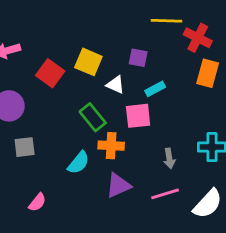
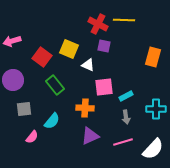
red cross: (198, 38) -> (98, 24), moved
cyan rectangle: (155, 89) -> (126, 96), moved
green rectangle: (93, 117) -> (55, 85), moved
cyan semicircle: (79, 163) -> (52, 121), moved
pink semicircle: (37, 202) -> (32, 137), moved

